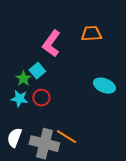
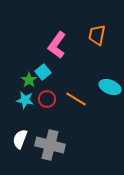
orange trapezoid: (91, 34) -> (97, 35), turned -75
orange line: (66, 137) -> (76, 99), moved

